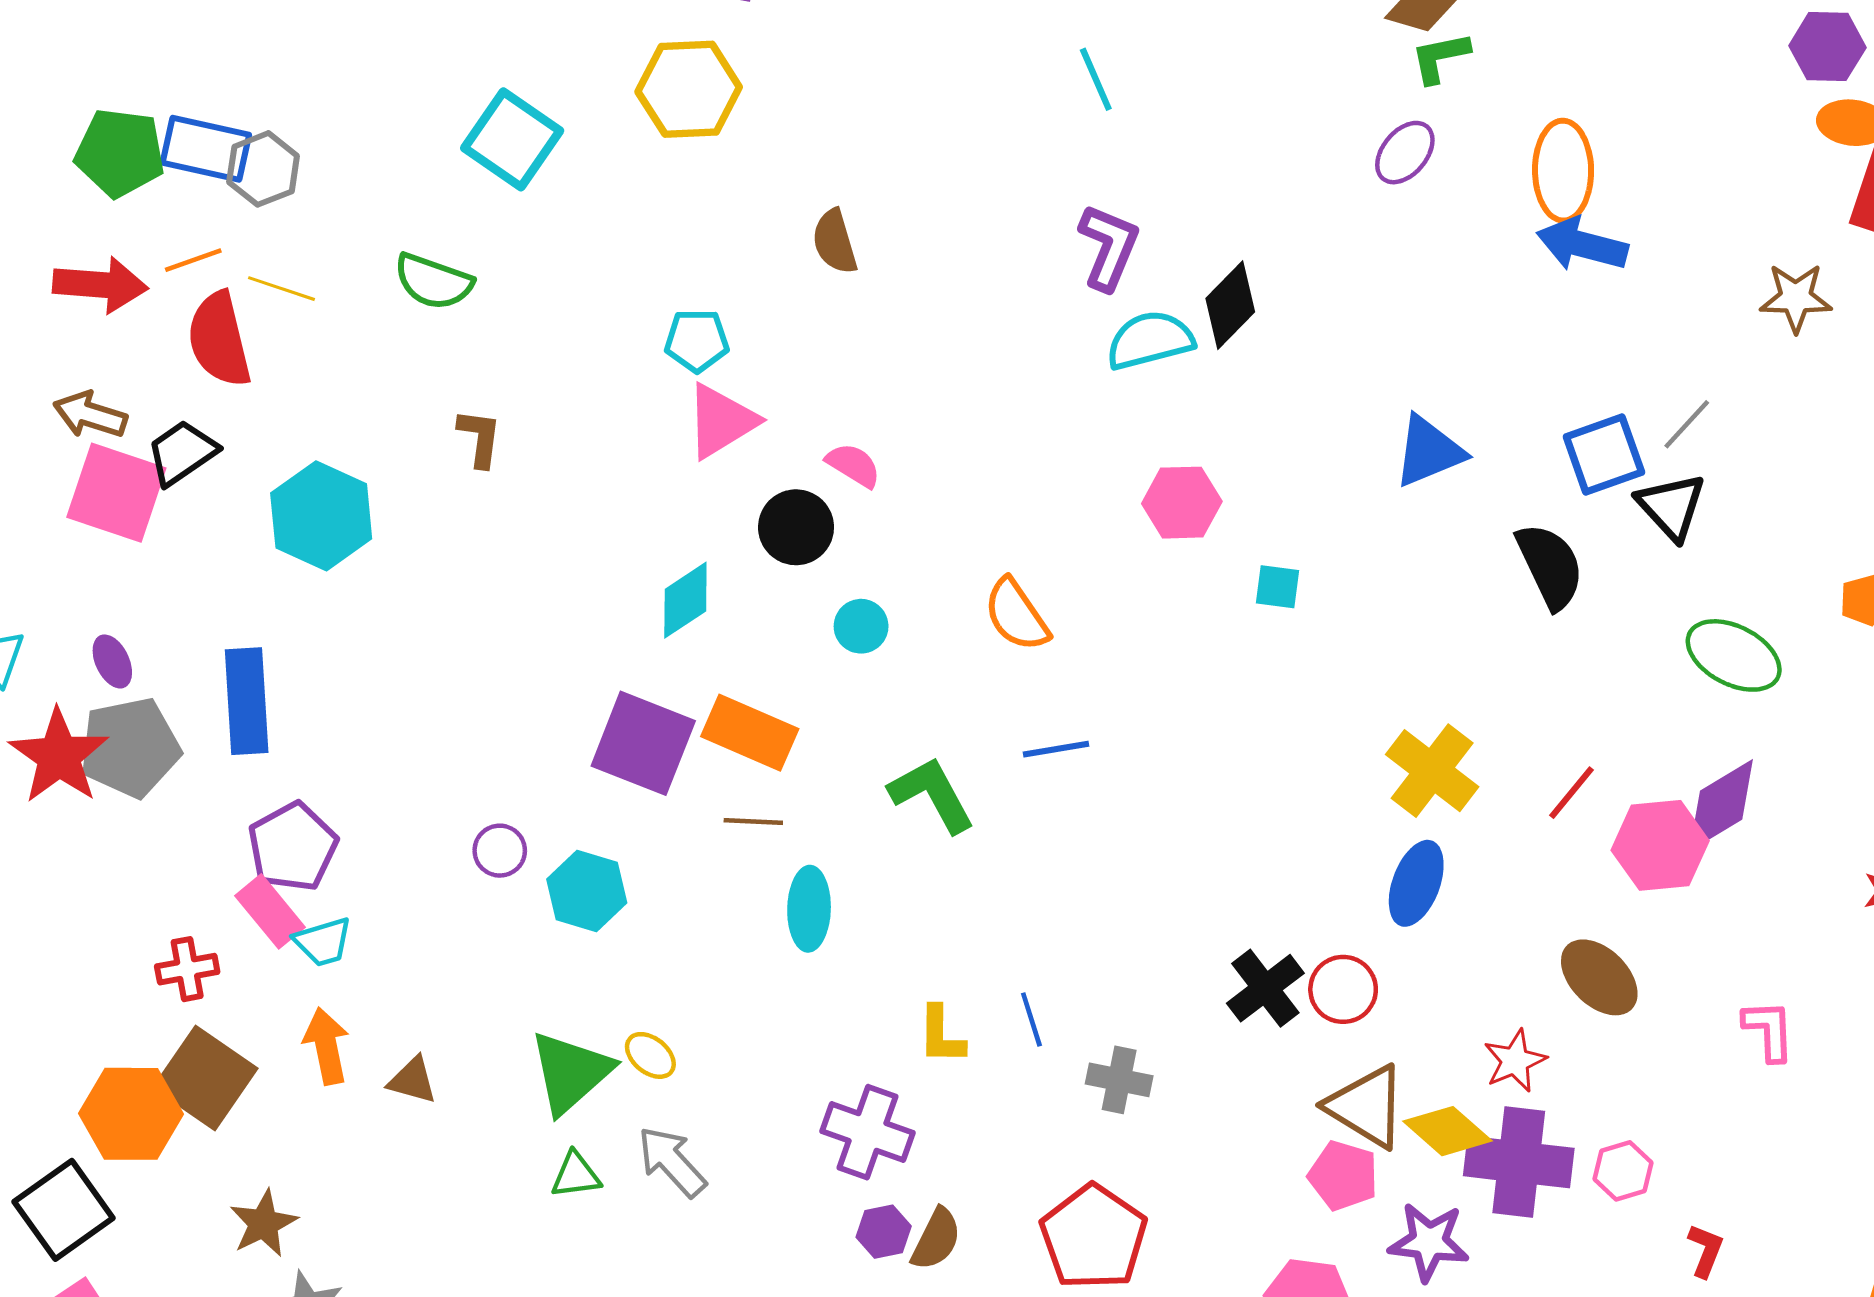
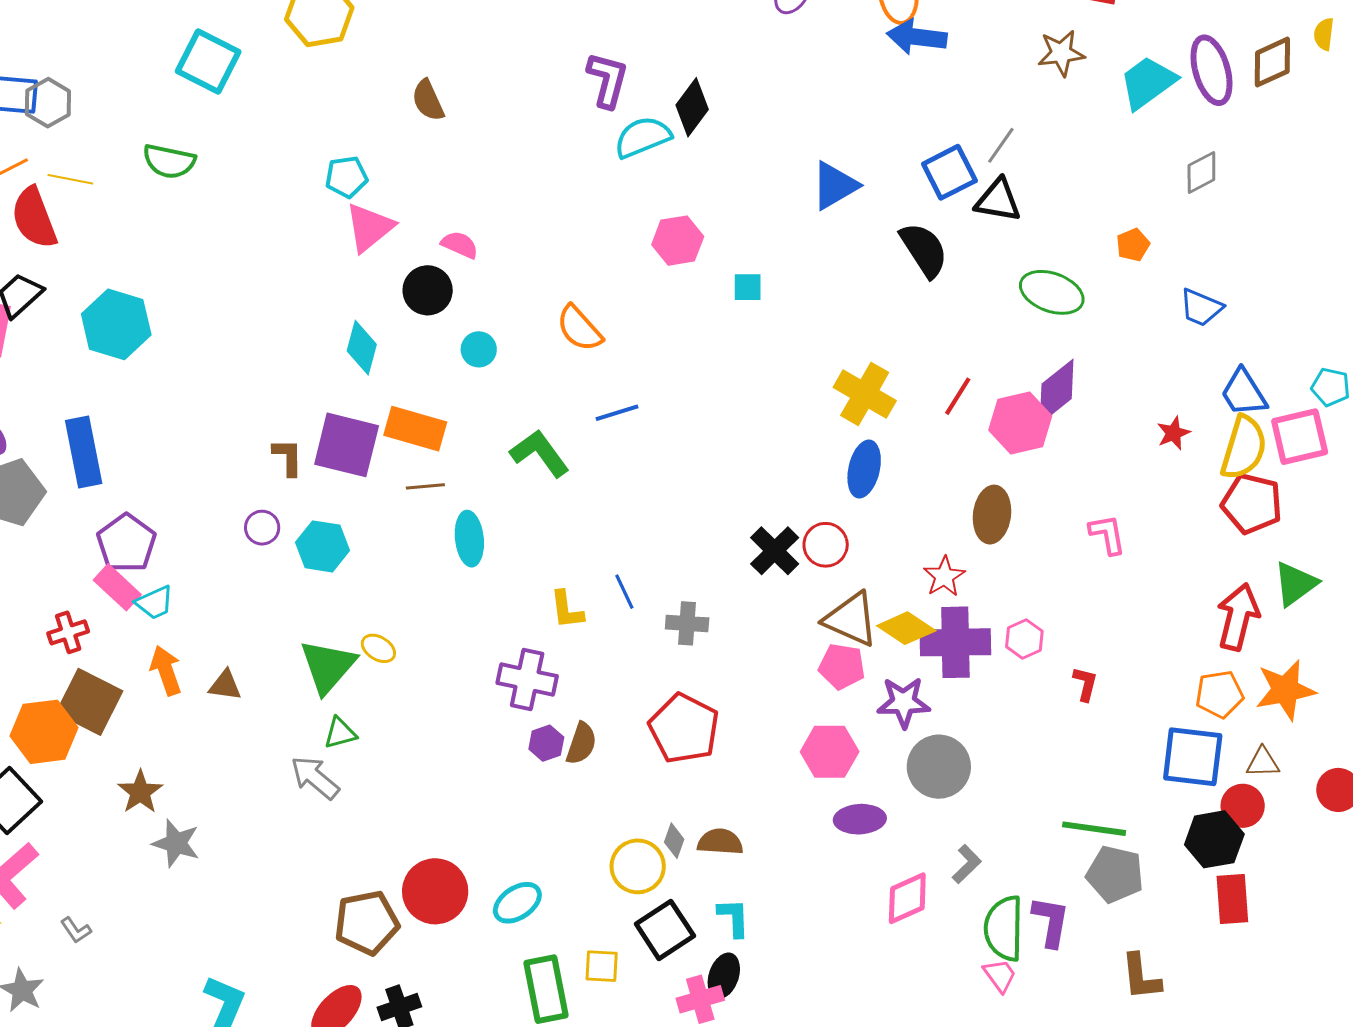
brown L-shape: (480, 438) -> (288, 457), moved
black triangle: (1671, 506) -> (998, 200), turned -30
cyan diamond: (685, 600) -> (362, 348), turned -34
brown ellipse: (1599, 977) -> (992, 515), turned 60
gray arrow: (672, 1162) -> (315, 778), moved

